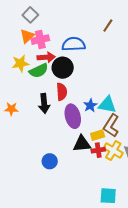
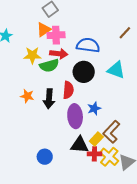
black circle: (63, 68) -> (84, 72), moved
cyan triangle: (107, 105) -> (116, 70), moved
orange star: (11, 109) -> (27, 96), moved
yellow rectangle: (98, 135) -> (96, 139), turned -40

